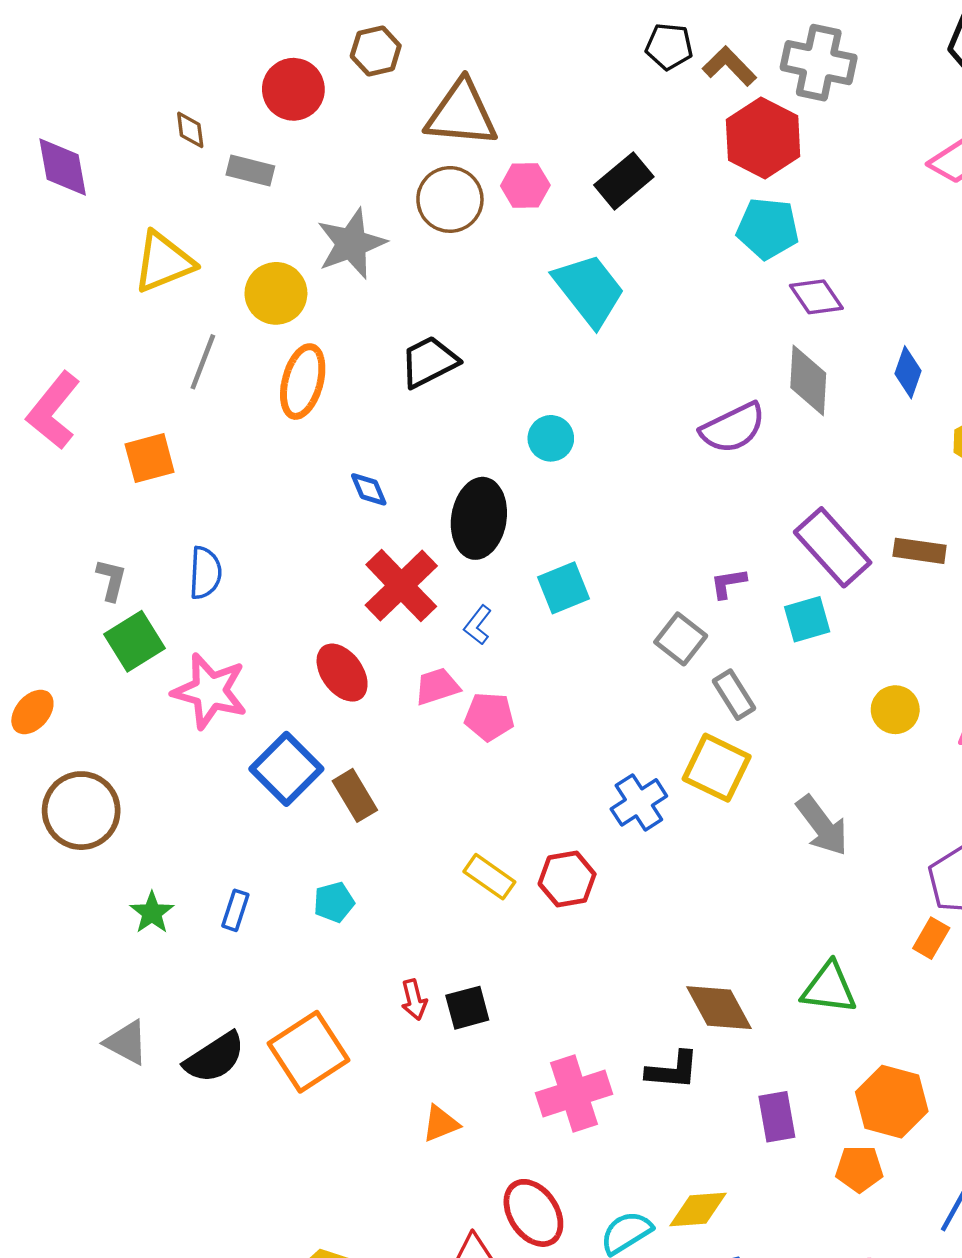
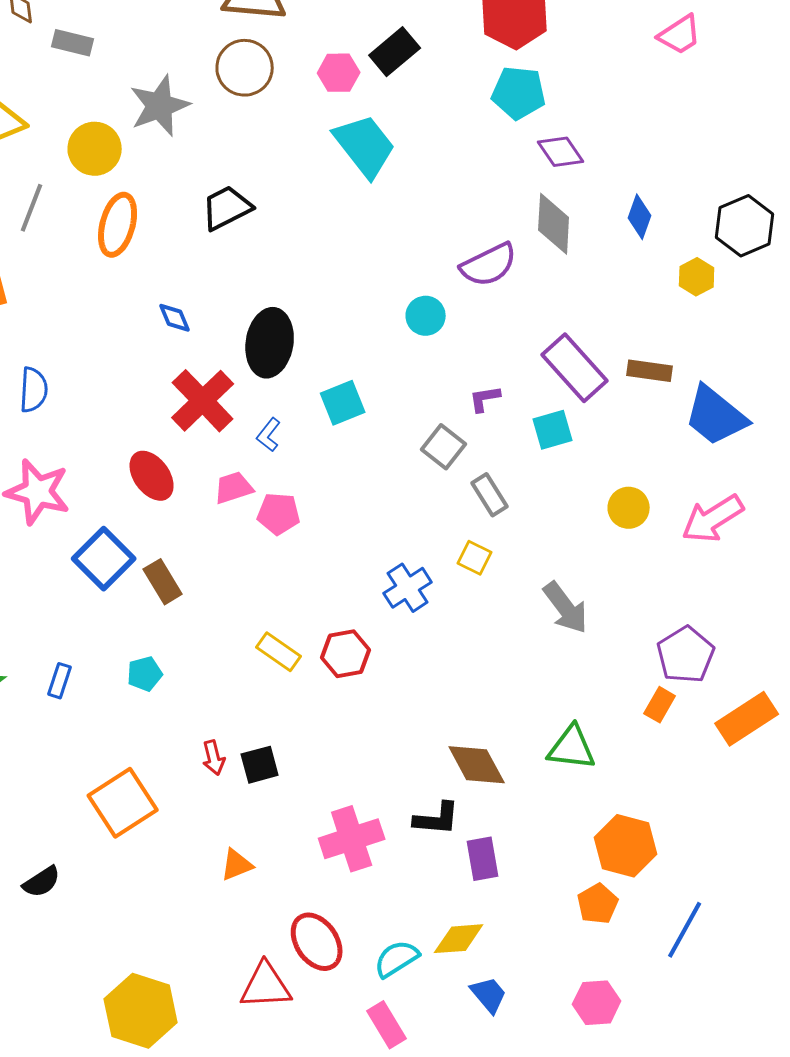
pink hexagon: (525, 186) -> (339, 73), moved
cyan circle: (551, 438) -> (426, 316), moved
yellow square: (717, 768) -> (475, 558), size x0.6
black semicircle: (215, 1058) -> (42, 882), moved, size x0.7
purple rectangle: (777, 1117) -> (483, 859), moved
orange pentagon: (859, 1169) -> (598, 904), turned -30

